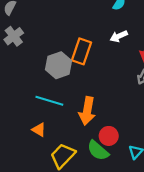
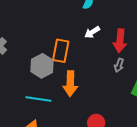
orange arrow: (87, 111) -> (70, 84), moved

